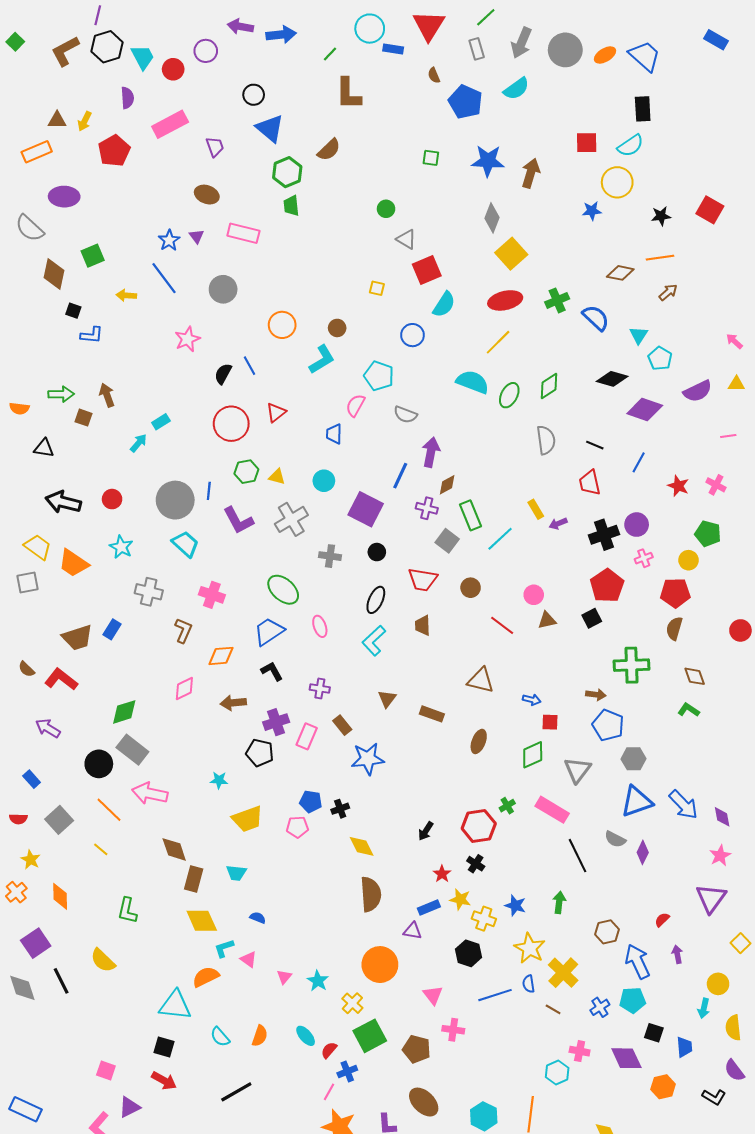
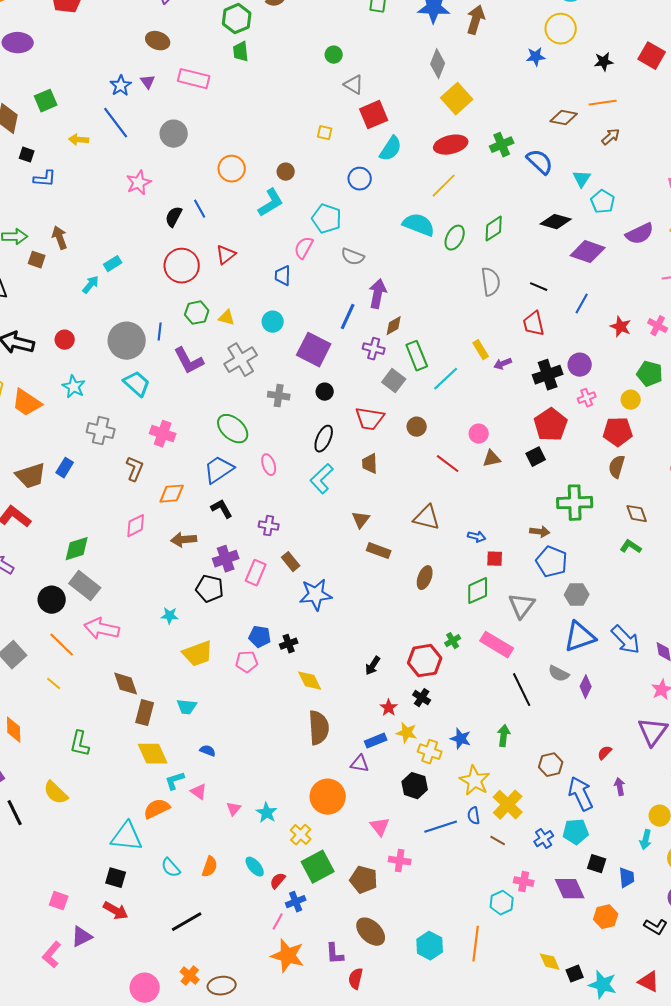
brown triangle: (387, 699) -> (361, 520), moved

